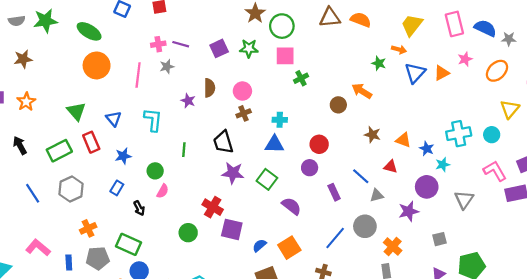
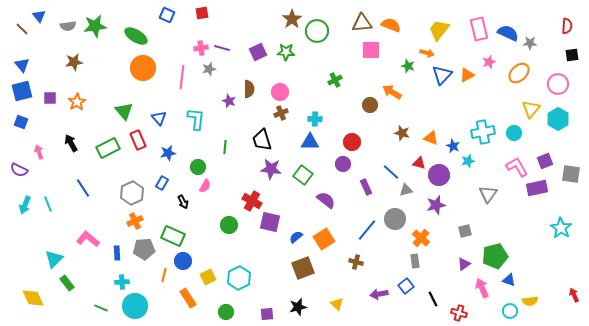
pink square: (285, 56) -> (371, 50), moved
purple circle: (427, 187) -> (439, 175), moved
gray hexagon: (71, 189) -> (132, 193), moved

